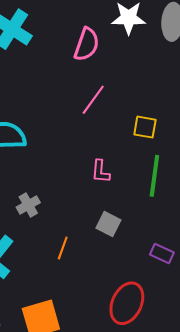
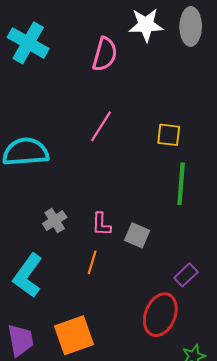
pink line: (93, 100) -> (101, 126), moved
pink L-shape: (100, 171) -> (101, 224), moved
purple rectangle: (162, 254) -> (186, 275), moved, turned -65

